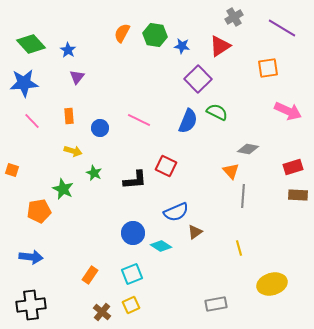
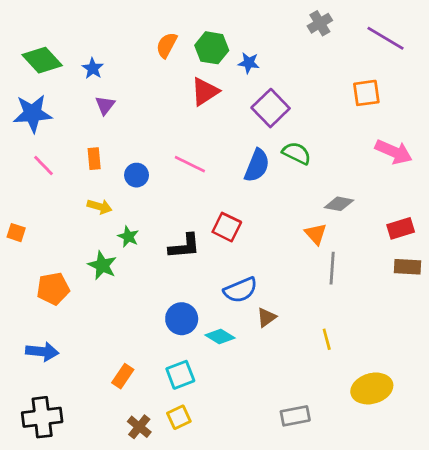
red triangle: (220, 46) -> (205, 92), moved
green star: (63, 189) -> (102, 265), moved

